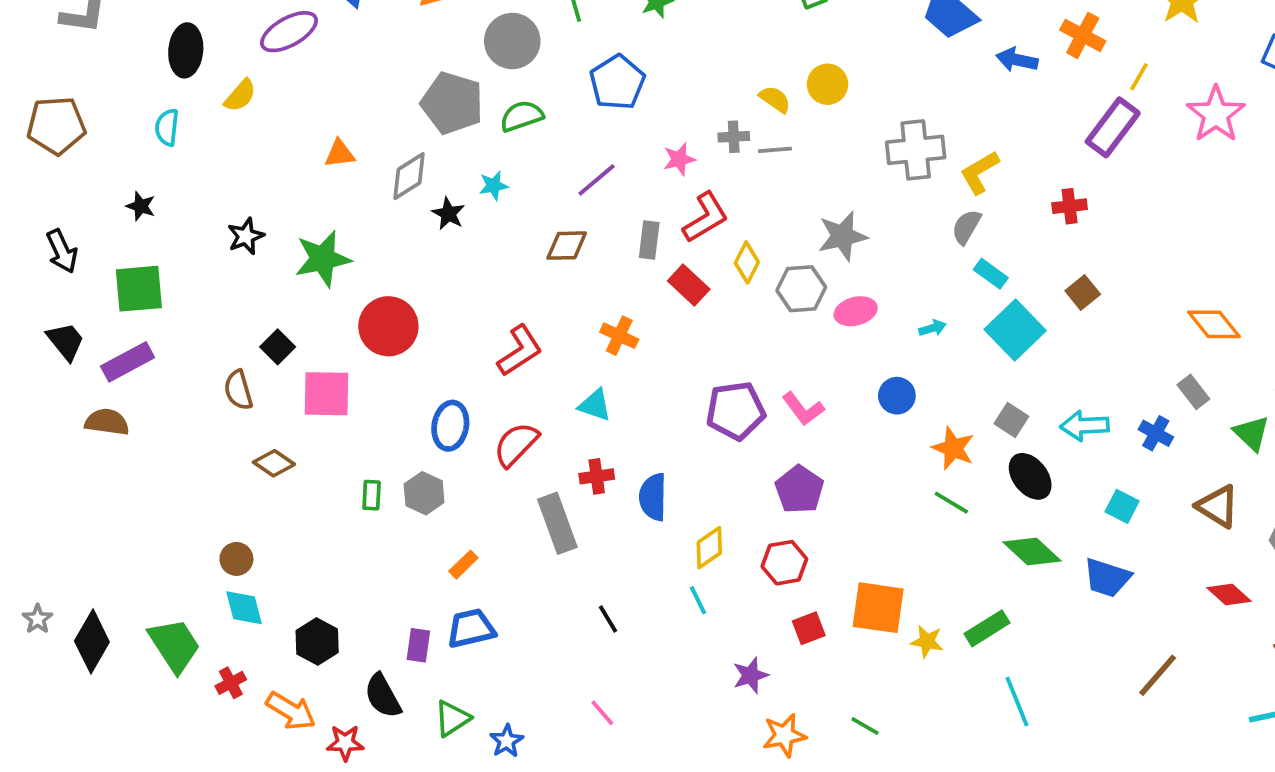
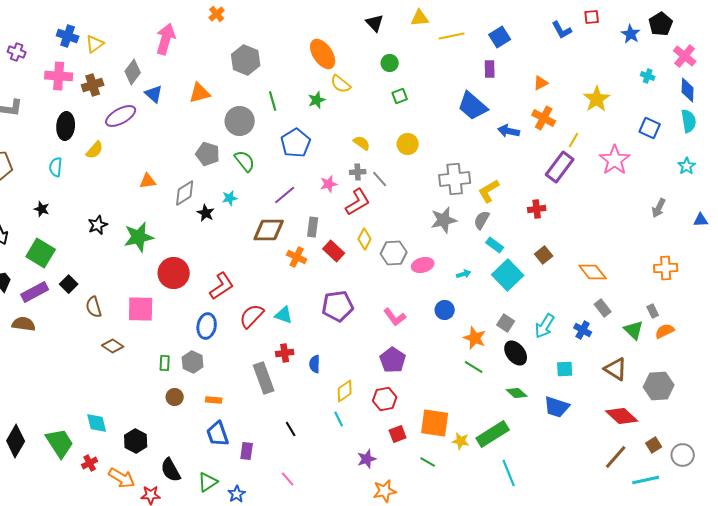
yellow semicircle: (775, 99) -> (362, 143), moved
gray pentagon: (452, 103) -> (208, 154), size x0.7
green semicircle: (522, 116) -> (245, 161), turned 70
gray line: (775, 150) -> (380, 179), turned 54
red L-shape: (706, 217) -> (358, 202), moved
gray star: (842, 236) -> (444, 220), moved
brown diamond: (567, 246) -> (269, 230), size x1.4
green square: (139, 289) -> (41, 253), turned 36
orange diamond: (1214, 324) -> (593, 272), moved
orange cross: (619, 336) -> (297, 257), moved
black square: (278, 347) -> (69, 284), moved
red L-shape: (520, 351) -> (222, 286), moved
purple pentagon: (736, 411) -> (338, 306), moved
cyan arrow: (1085, 426) -> (545, 326), turned -55
red semicircle: (516, 444) -> (252, 316), moved
blue semicircle: (653, 497) -> (315, 364), size x0.7
cyan square: (1122, 506) -> (565, 369), turned -30
green diamond: (1032, 551) -> (517, 393), size x0.7
brown circle: (236, 559) -> (175, 397), moved
orange rectangle: (463, 565) -> (214, 400), turned 49
red diamond: (1229, 595) -> (622, 416), size x1.4
blue trapezoid: (471, 628) -> (218, 434), turned -96
green rectangle: (987, 628) -> (493, 434), size x1.4
purple rectangle: (418, 645) -> (247, 451), moved
brown line: (1158, 675) -> (616, 457), moved
green line: (865, 726) -> (428, 462), moved

